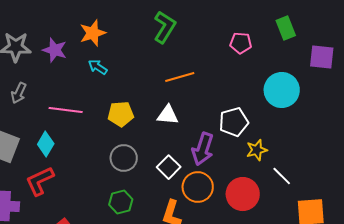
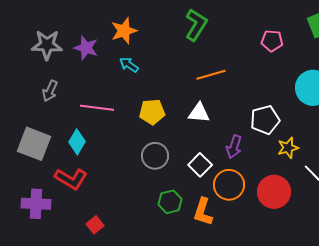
purple arrow: (203, 149) -> (234, 147), size x0.7
red L-shape: (40, 181) -> (71, 179), turned -124
green hexagon: (121, 202) -> (170, 202), moved

